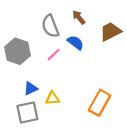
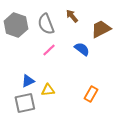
blue semicircle: (75, 43) -> (82, 49), moved
gray hexagon: (18, 51) -> (16, 25), moved
orange rectangle: (100, 103) -> (91, 94), size x0.7

